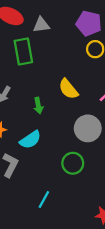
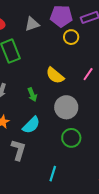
gray triangle: (41, 25) -> (32, 24), moved
gray circle: (88, 128) -> (66, 107), moved

